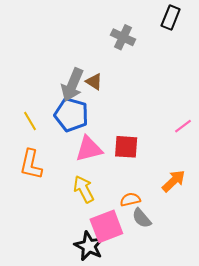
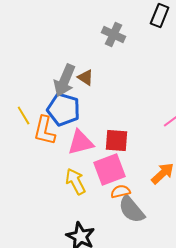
orange L-shape: (31, 164) -> (45, 130), moved
gray semicircle: (142, 218) -> (132, 209), size x1.4
pink square: (106, 226) -> (110, 169), moved

